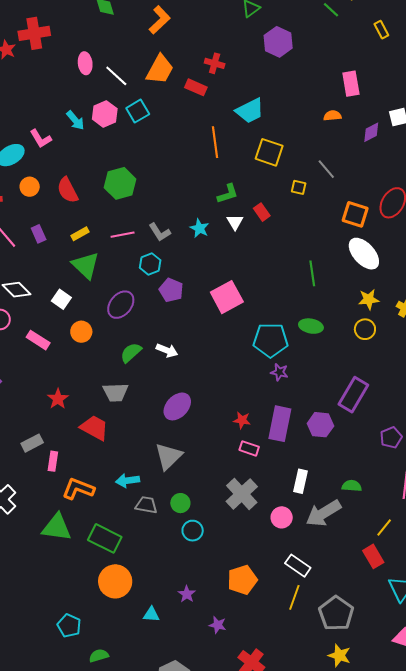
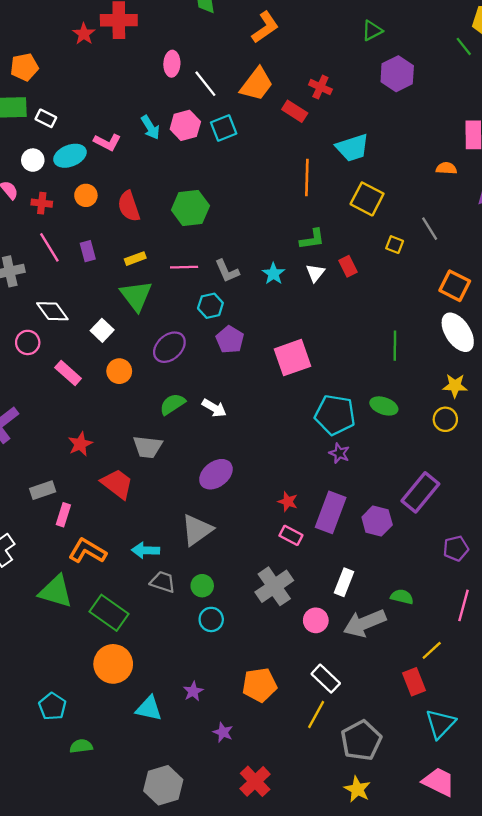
pink L-shape: (41, 139) -> (107, 142), turned -40
cyan triangle: (151, 614) -> (149, 708), size x1.4

